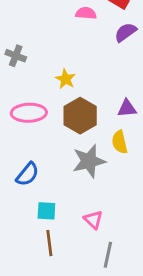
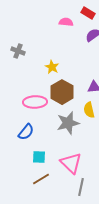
pink ellipse: (29, 113) -> (35, 102), moved
pink triangle: (93, 220) -> (71, 163), size x1.6
brown line: (49, 243) -> (41, 179), turned 66

